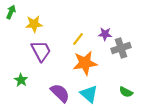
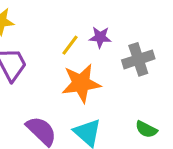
purple star: (105, 34) -> (100, 37), moved

